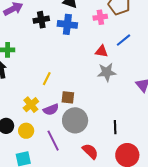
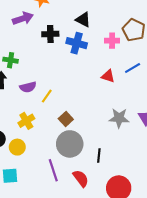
gray star: (107, 72) -> (119, 118), moved
brown square: (68, 97) -> (66, 119), turned 32
purple semicircle: (51, 110) -> (28, 87), moved
black line: (115, 127) -> (99, 156), moved
purple line: (53, 141) -> (53, 170), moved

